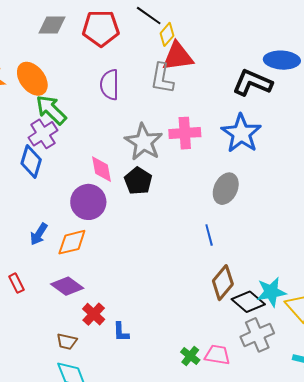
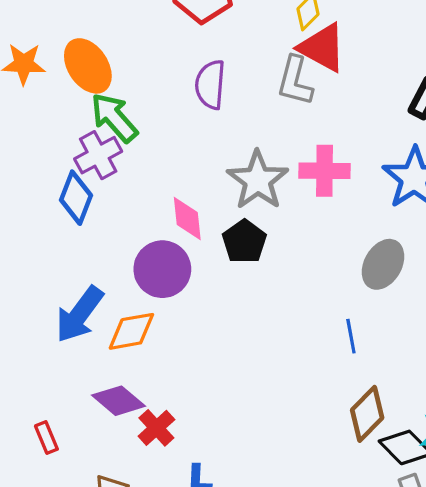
red triangle: (178, 56) -> (322, 48), turned 32
blue arrow: (39, 234) -> (79, 314), size x1.6
red rectangle: (16, 283) -> (46, 437), moved
red cross: (94, 314) -> (156, 428), moved

